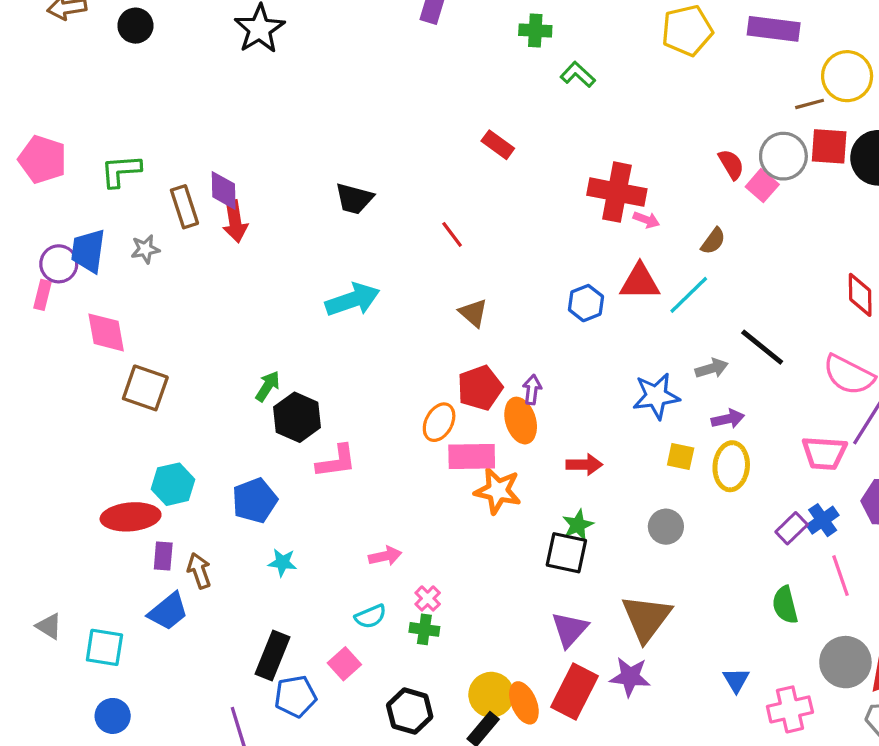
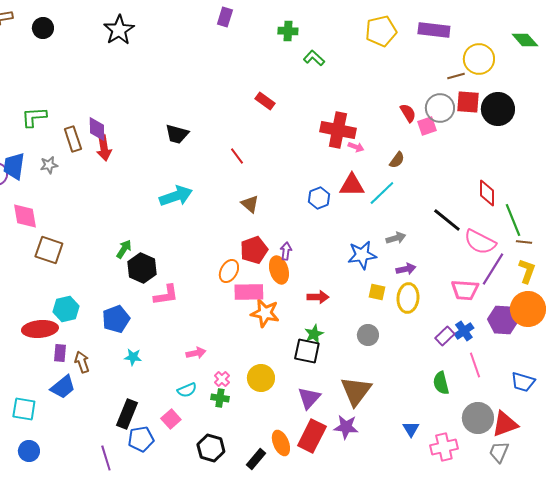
pink square: (762, 186) -> (427, 126), turned 30
black line: (762, 347) -> (447, 220), moved
yellow circle: (491, 695) -> (261, 378), moved

